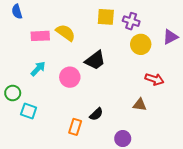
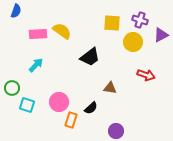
blue semicircle: (17, 12) -> (16, 11), turned -144
yellow square: (106, 17) -> (112, 23), moved
purple cross: (131, 21) -> (140, 20), moved
pink circle: (70, 77) -> (59, 102), moved
brown triangle: (140, 105) -> (110, 88), moved

